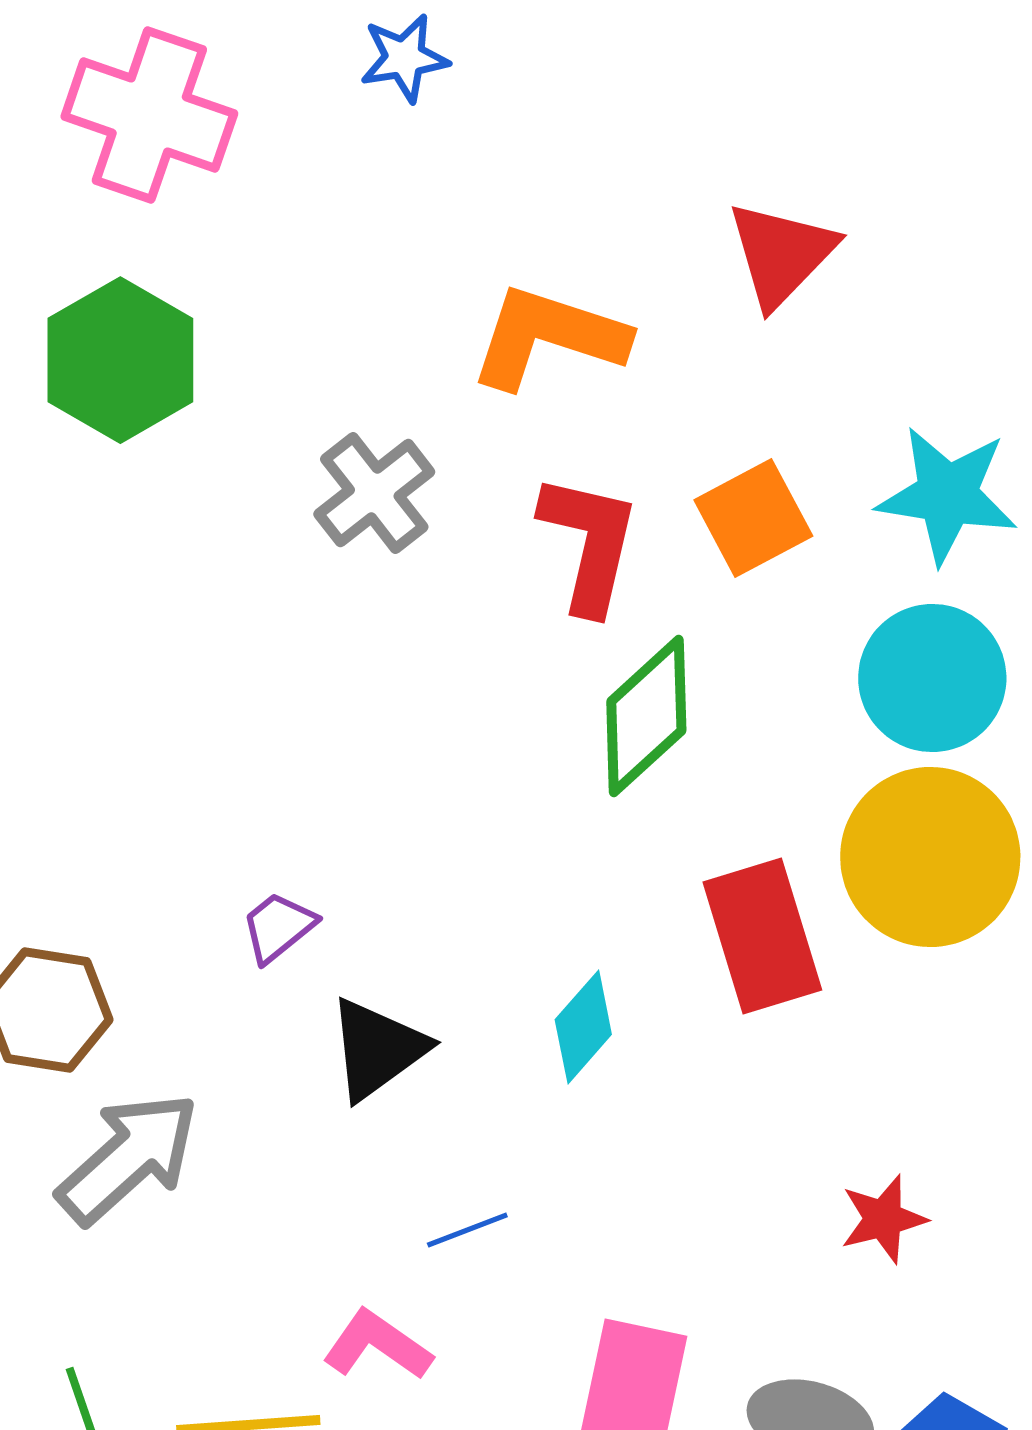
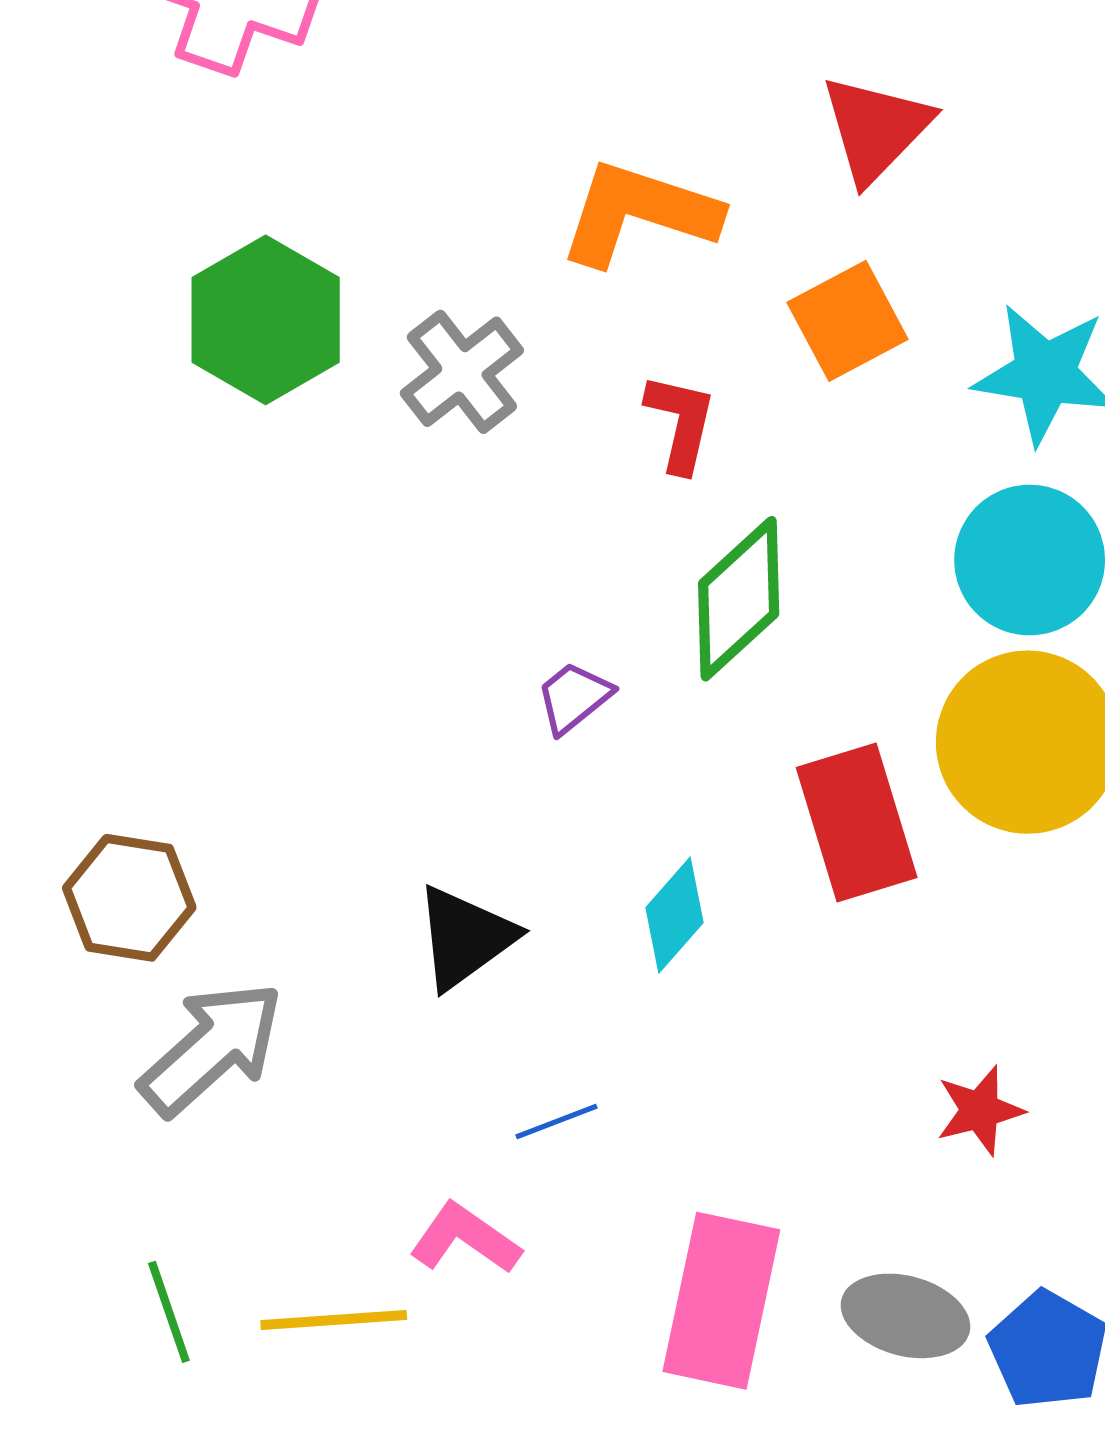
green hexagon: (120, 360) -> (266, 320), moved
orange square: (753, 518) -> (847, 321), moved
red L-shape: (589, 543) -> (681, 423), size x0.7
purple trapezoid: (278, 927) -> (574, 697), moved

